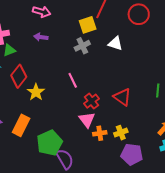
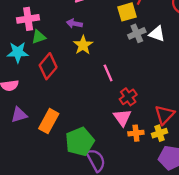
gray cross: (82, 46) -> (137, 33), moved
yellow star: (36, 92) -> (83, 45), moved
red triangle: (122, 97) -> (164, 115), moved, turned 36

